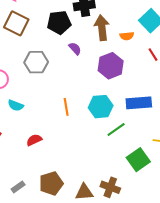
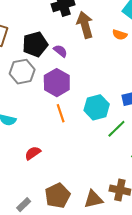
black pentagon: (59, 22) -> (35, 44), moved
orange semicircle: (127, 36) -> (120, 35), moved, turned 32
purple hexagon: (111, 66) -> (57, 83), moved

